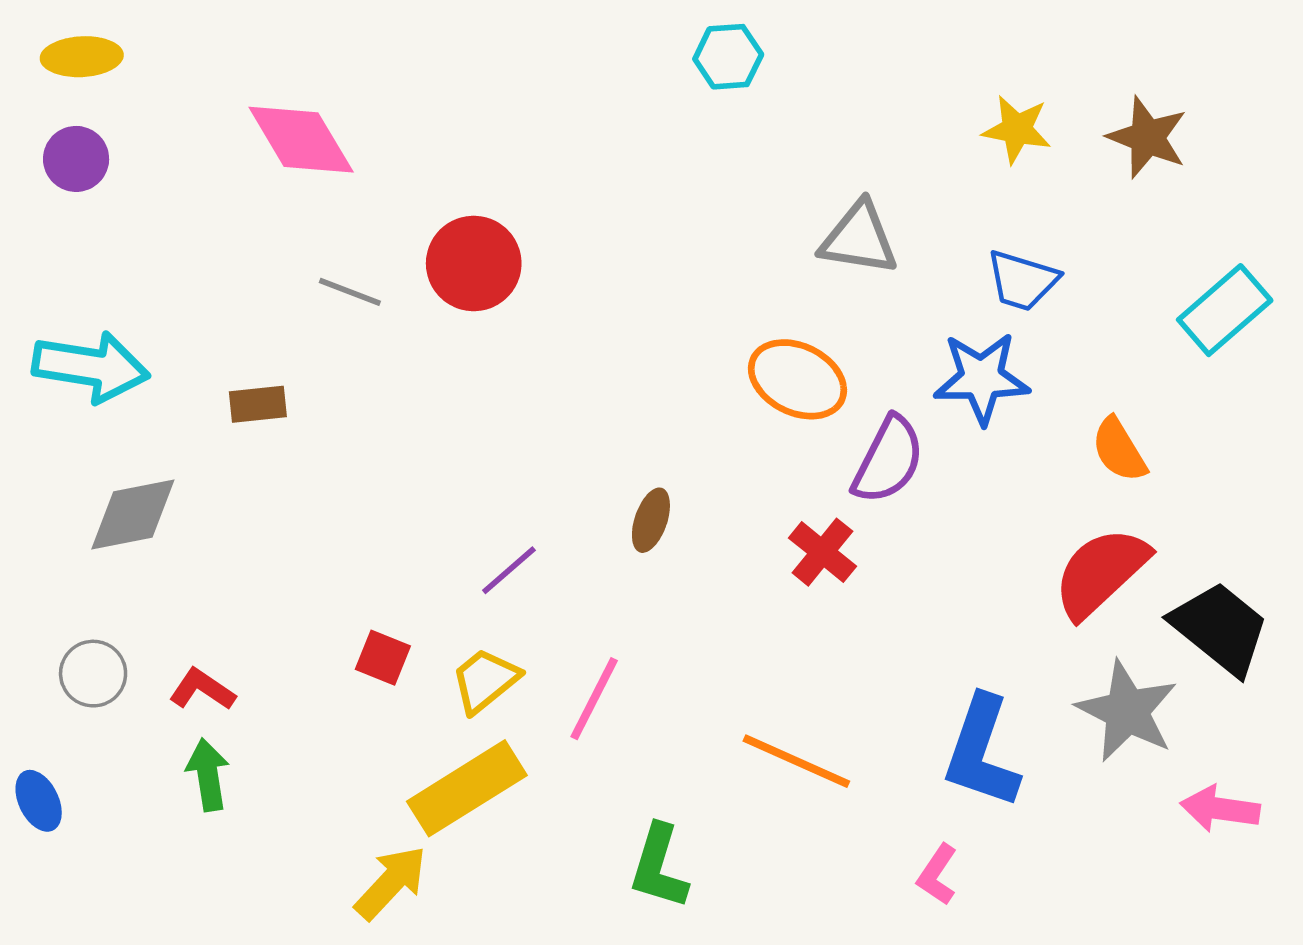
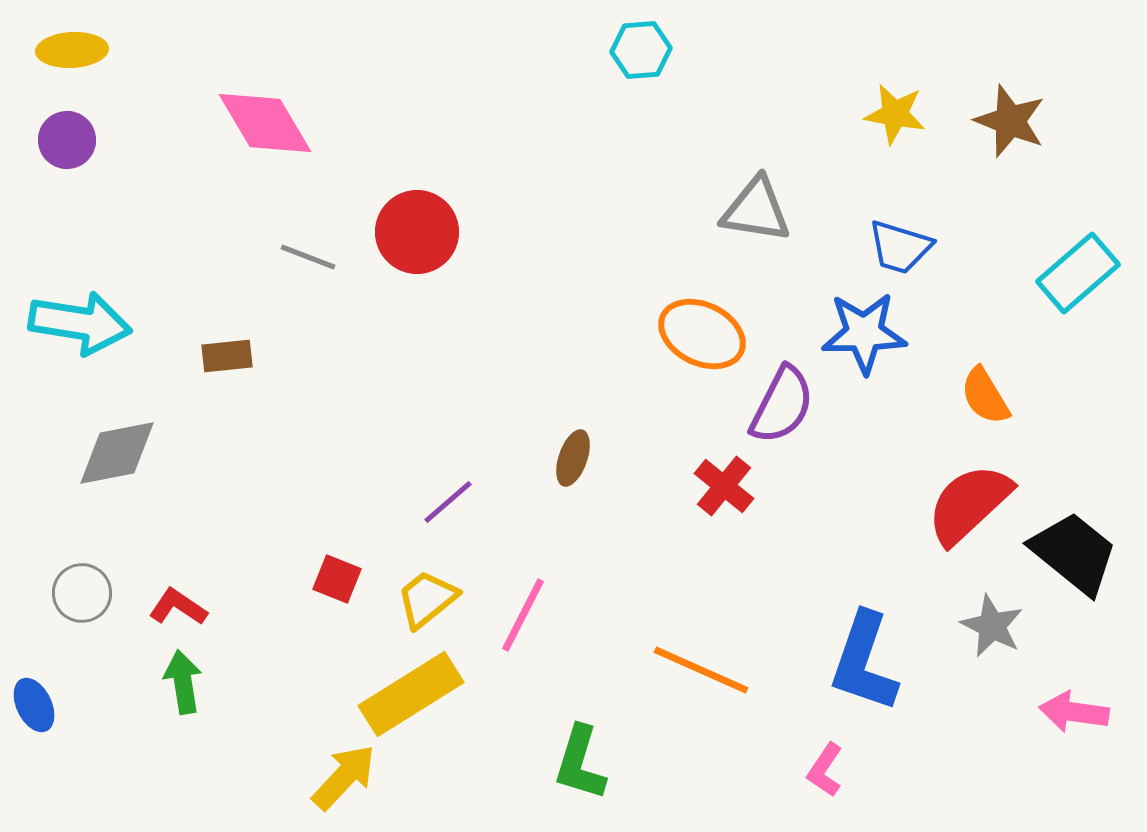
gray star: (1127, 711) -> (992, 626), size x0.7

